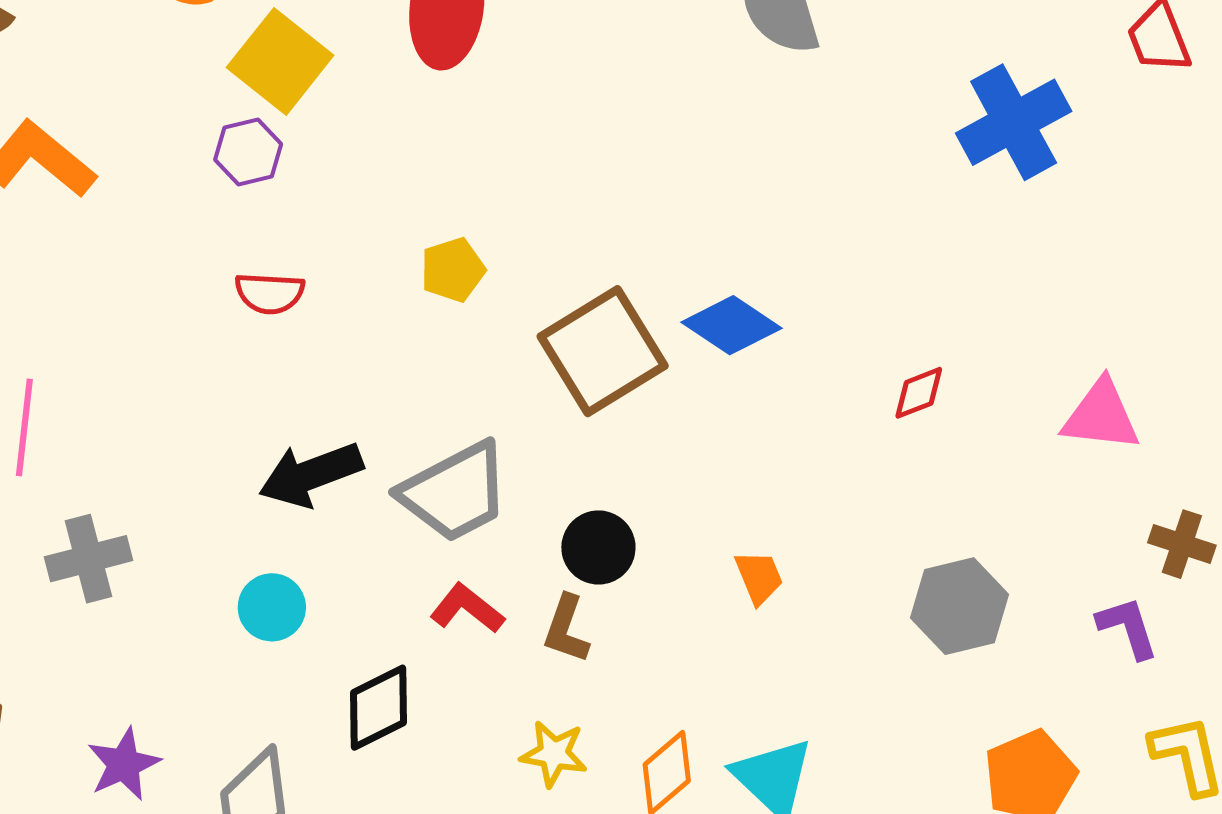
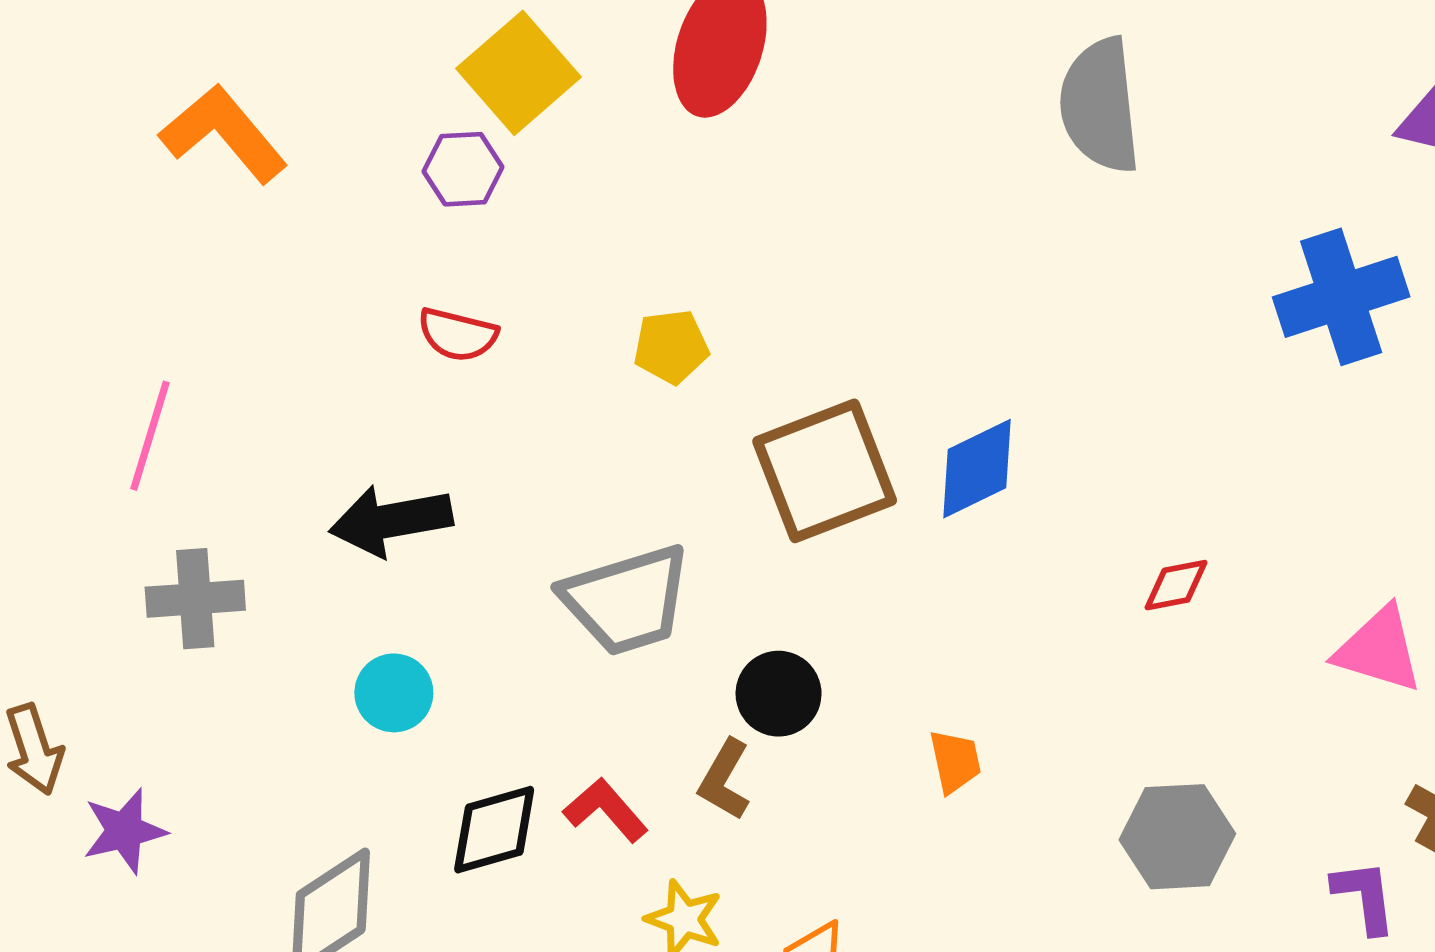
blue diamond: (732, 325) -> (977, 469), turned -70
black arrow: (311, 474) -> (391, 521), moved
red L-shape: (467, 609) -> (606, 810), moved
purple star: (124, 764) -> (124, 831), moved

